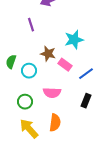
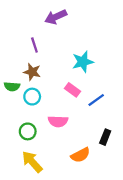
brown star: (48, 54) -> (32, 72), moved
green semicircle: (11, 62) -> (12, 86), turned -104
black rectangle: (86, 101) -> (105, 137), moved
orange semicircle: (55, 123) -> (80, 155), moved, turned 54

